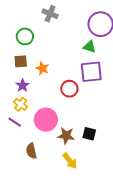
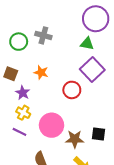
gray cross: (50, 14) -> (43, 35), moved
brown square: (21, 61) -> (11, 74), moved, turned 32
purple square: (91, 72) -> (92, 69), turned -30

